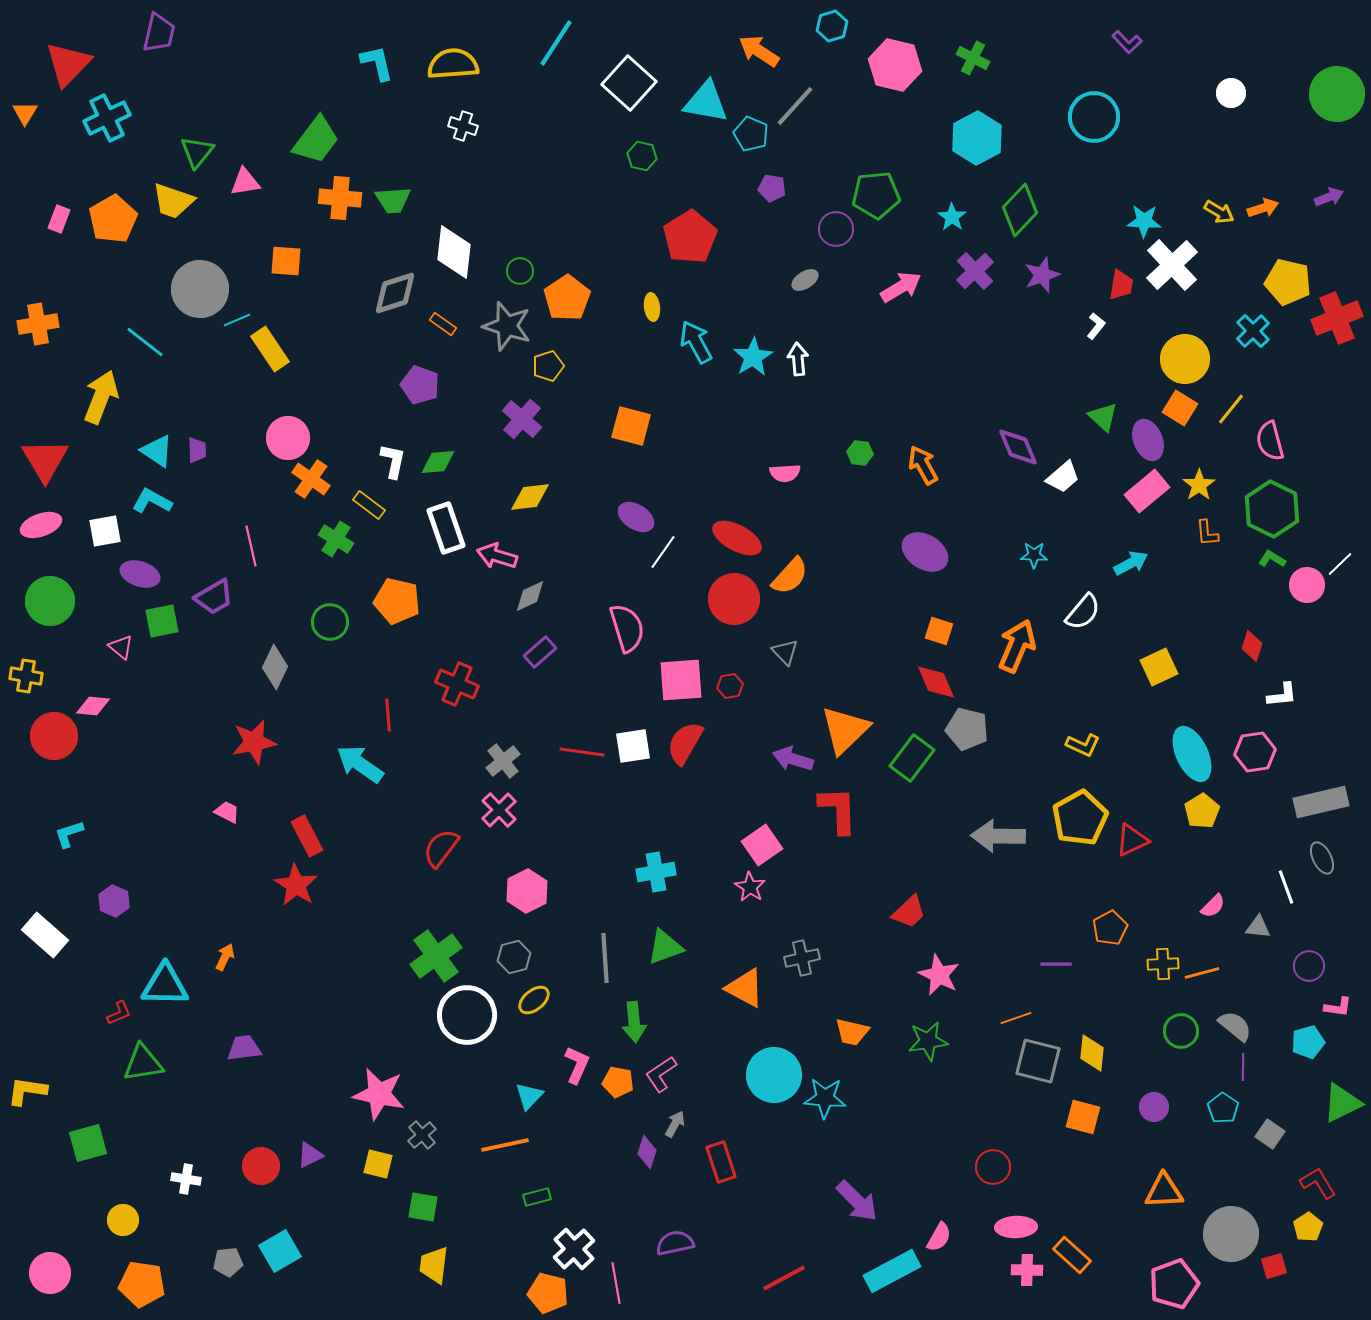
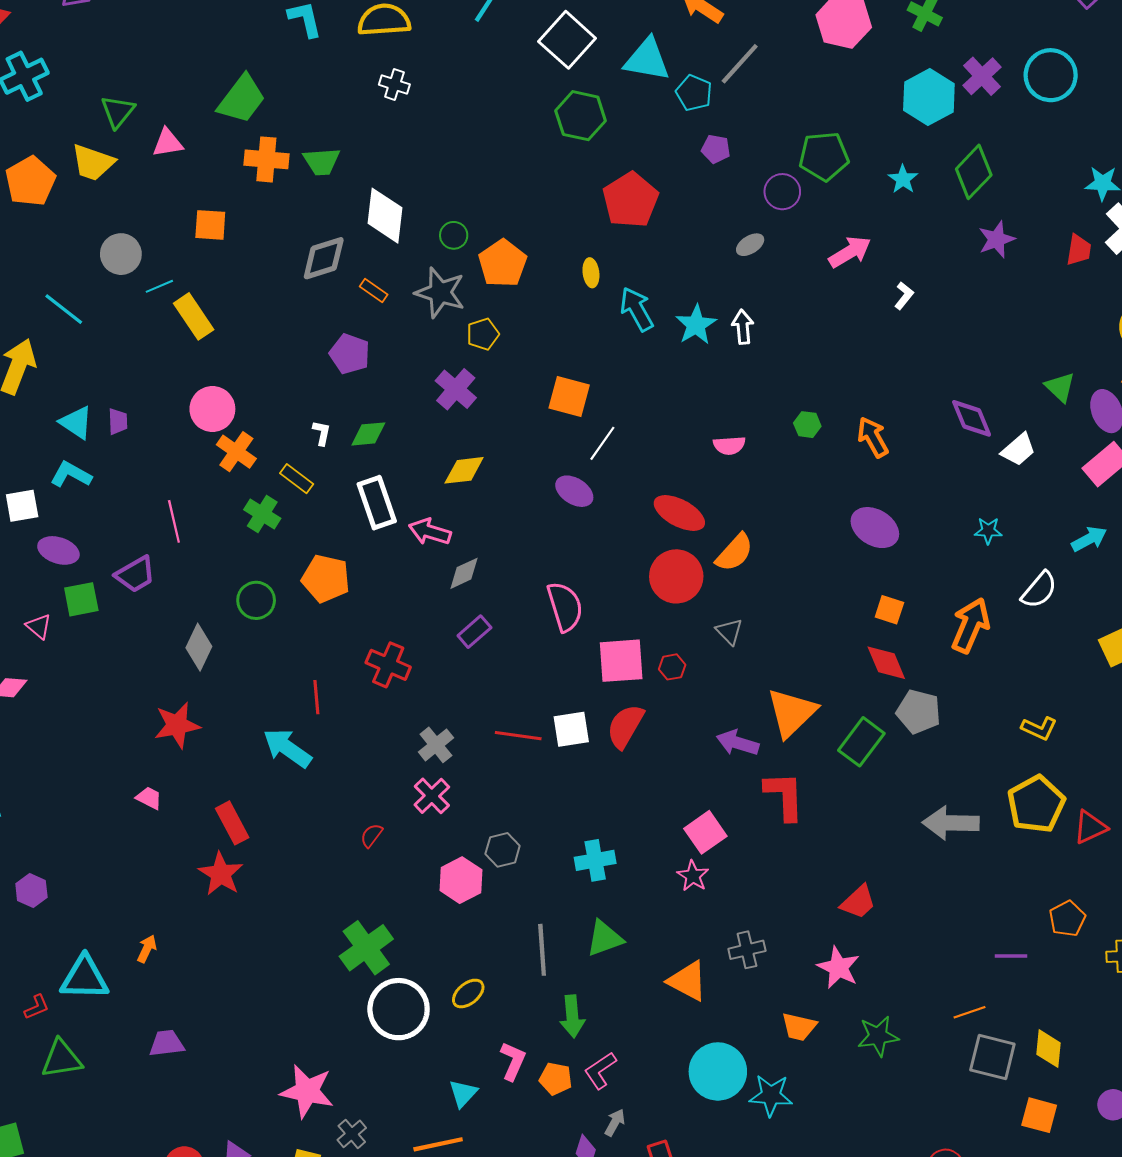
green hexagon: (642, 156) -> (581, 116), size x1.6
purple cross: (975, 271) -> (982, 76), moved
gray circle: (200, 289) -> (121, 254), size x0.7
white L-shape: (1096, 326) -> (904, 296), moved
white L-shape: (393, 461) -> (322, 433), size x0.7
white line: (663, 552) -> (602, 443), moved
red semicircle: (441, 848) -> (372, 835), size x0.6
gray hexagon: (514, 957) -> (503, 850), moved
pink star: (939, 975) -> (838, 967), moved

